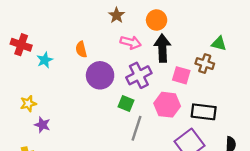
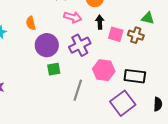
black arrow: (162, 48) -> (100, 22), size x0.6
pink square: (181, 75) -> (116, 34), moved
green square: (126, 104) -> (54, 69), moved, turned -32

